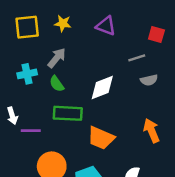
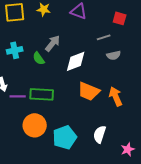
gray arrow: (57, 58) -> (53, 43), moved
green rectangle: (68, 113) -> (42, 94), moved
orange trapezoid: (101, 138) -> (89, 91), moved

